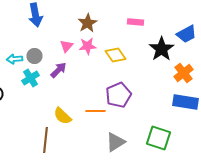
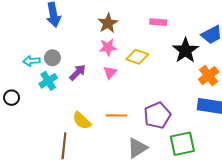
pink triangle: (66, 46) -> (110, 72), moved
yellow diamond: (116, 55) -> (137, 57), turned -35
purple pentagon: (118, 95) -> (157, 115), moved
green square: (158, 138) -> (182, 144), turned -30

